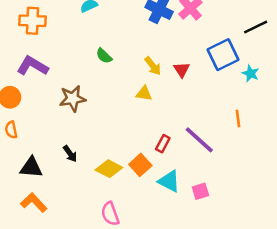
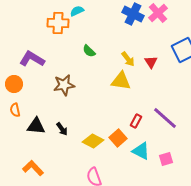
orange cross: (32, 21) -> (58, 23), moved
yellow triangle: (144, 93) -> (121, 81), size x1.5
black triangle: (31, 167) -> (36, 126), moved

